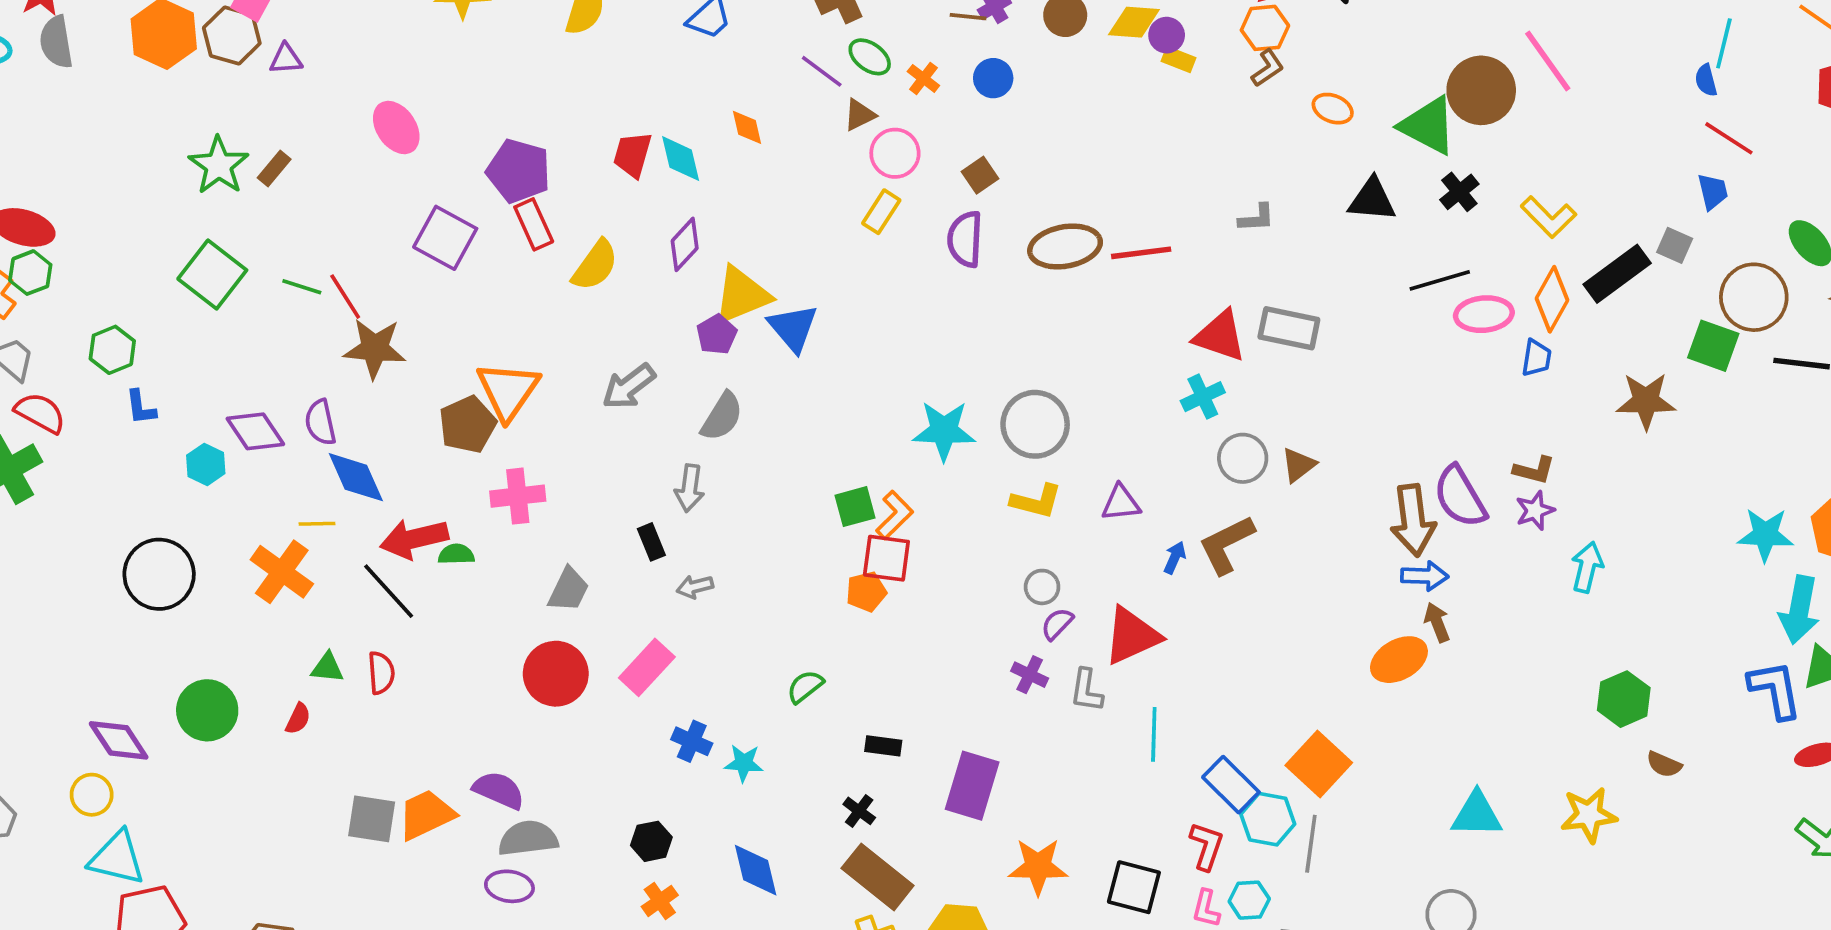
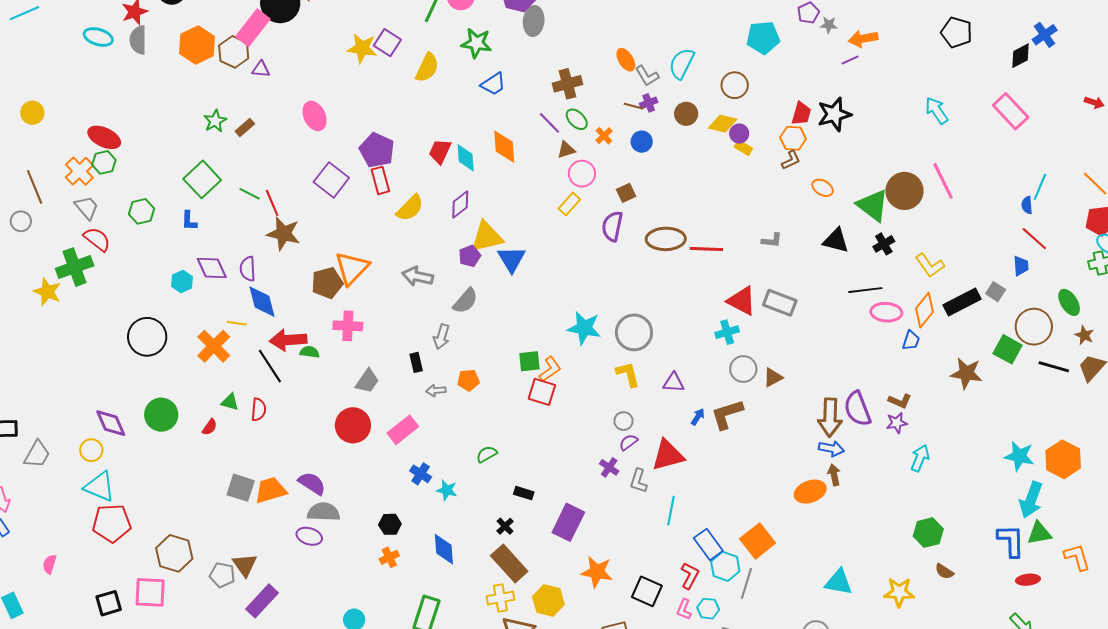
orange diamond: (747, 127) -> (504, 147), size x1.6
green star: (219, 165) -> (215, 121), size x0.7
gray arrow: (629, 386) -> (418, 276), turned 40
blue L-shape: (141, 407) -> (189, 221), moved
yellow L-shape: (1036, 501) -> (628, 374), turned -128
orange pentagon: (866, 592) -> (468, 380), moved

